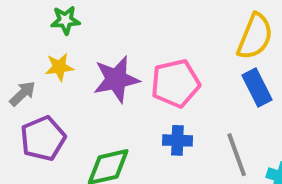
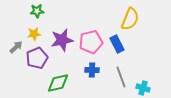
blue rectangle: (257, 87) -> (117, 44), moved
purple pentagon: (43, 138) -> (37, 58), moved

